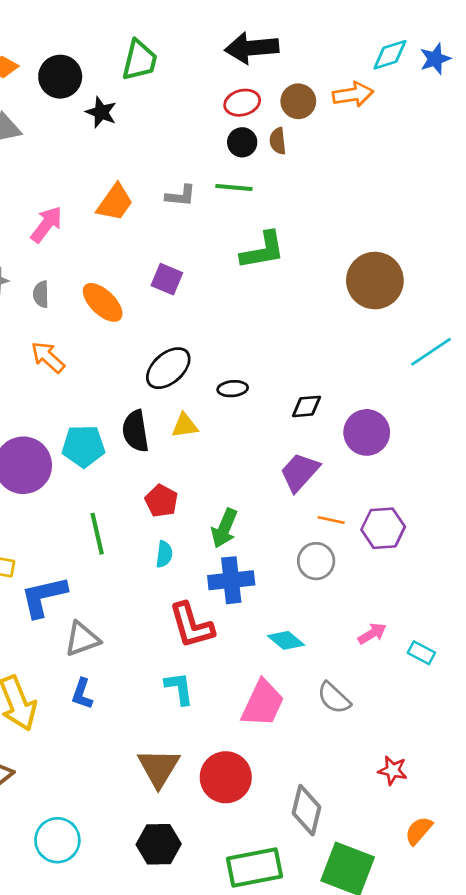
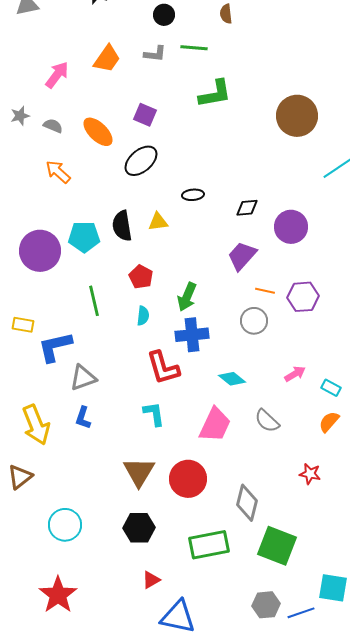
black circle: (242, 142) -> (164, 15), moved
gray semicircle: (41, 294) -> (53, 126), turned 114
black ellipse: (168, 368) -> (141, 161), moved
orange semicircle: (419, 831) -> (329, 422), moved

